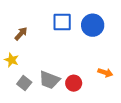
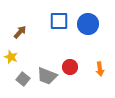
orange arrow: (105, 73) -> (100, 69), turned 64
red circle: (74, 83) -> (70, 67), moved

